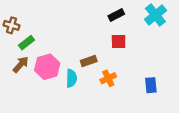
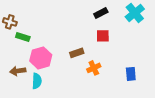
green rectangle: (26, 43) -> (23, 37), turned 56
brown arrow: (21, 64) -> (18, 71), moved, turned -140
cyan semicircle: (71, 78) -> (37, 81), moved

